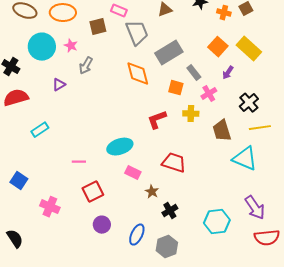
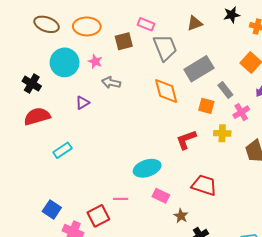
gray arrow: (86, 66) -> (111, 83), turned 72
pink line: (79, 162) -> (121, 199), moved
blue square: (19, 181) -> (52, 210), moved
red square: (93, 192) -> (98, 216), moved

